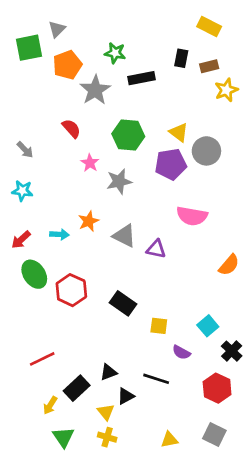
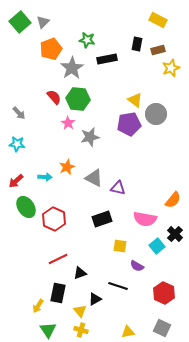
green square: (29, 48) -> (20, 22), moved, turned -30
green hexagon: (128, 135) -> (78, 99), moved
pink semicircle: (192, 216) -> (145, 219), moved
black rectangle: (123, 303) -> (102, 219), moved, turned -54
black cross: (232, 351) -> (175, 234), moved
red line: (42, 359) -> (58, 259), moved
black triangle: (108, 372) -> (80, 273), moved
black rectangle: (77, 388) -> (58, 293), turned -36

